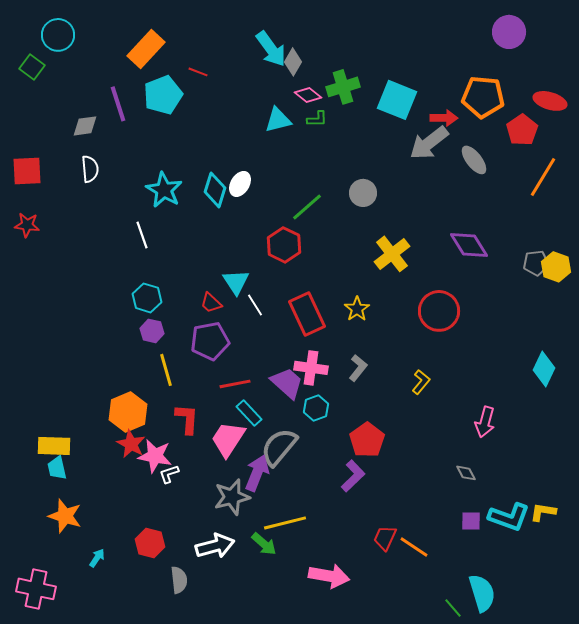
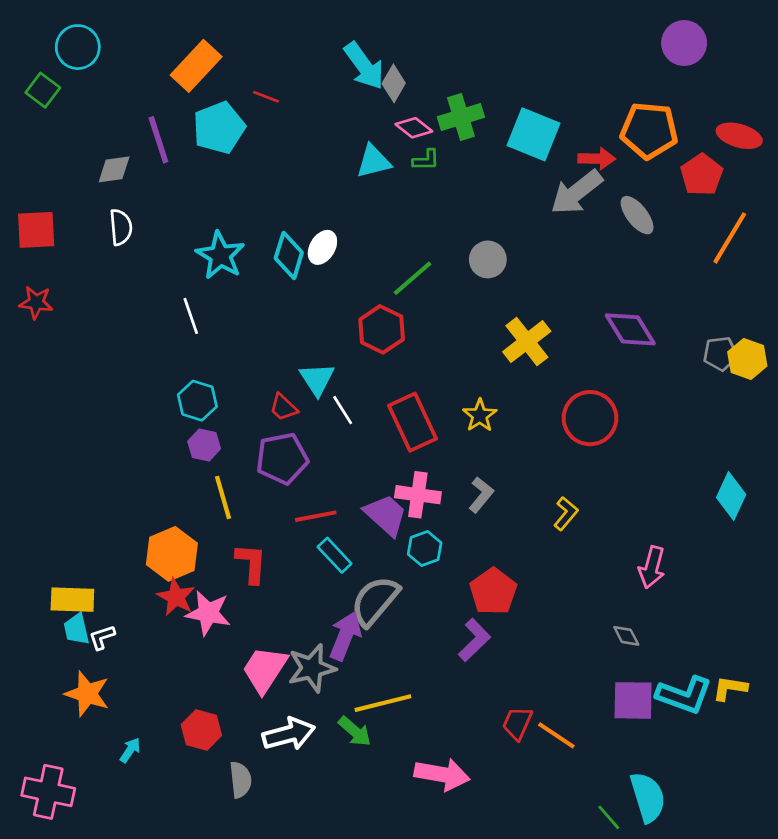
pink trapezoid: (228, 439) -> (265, 670), moved
white L-shape: (169, 474) -> (102, 637), moved
purple square: (471, 521) -> (633, 700), size x1.6

